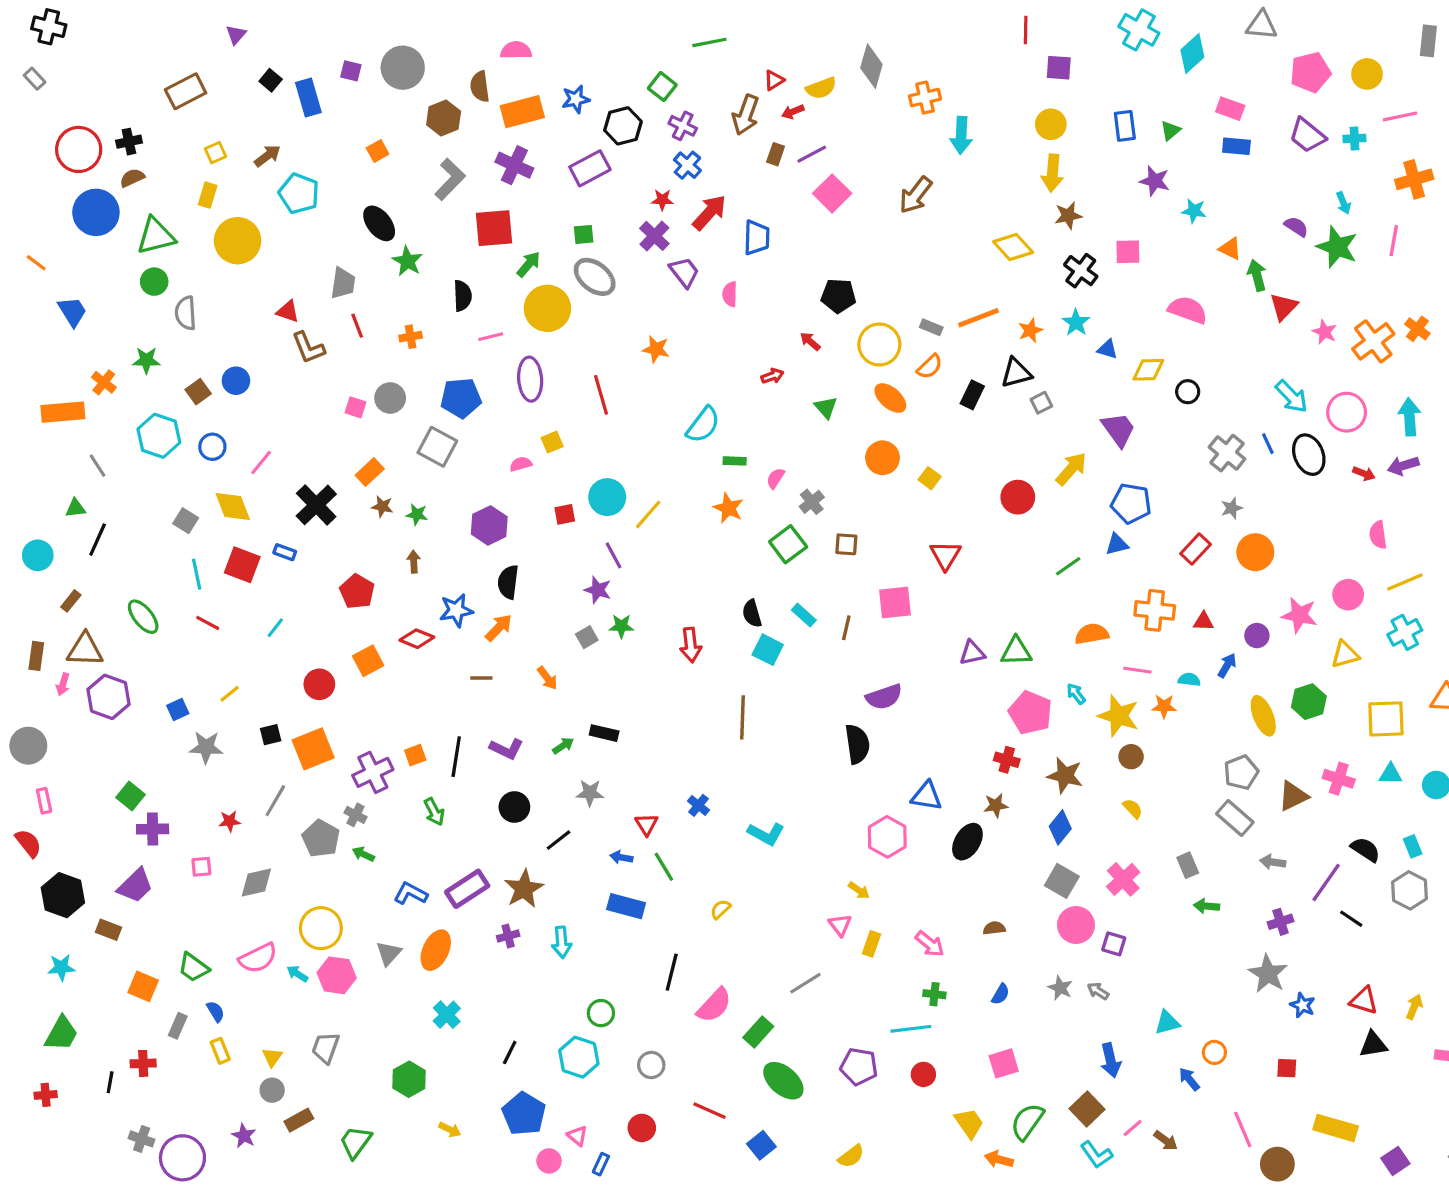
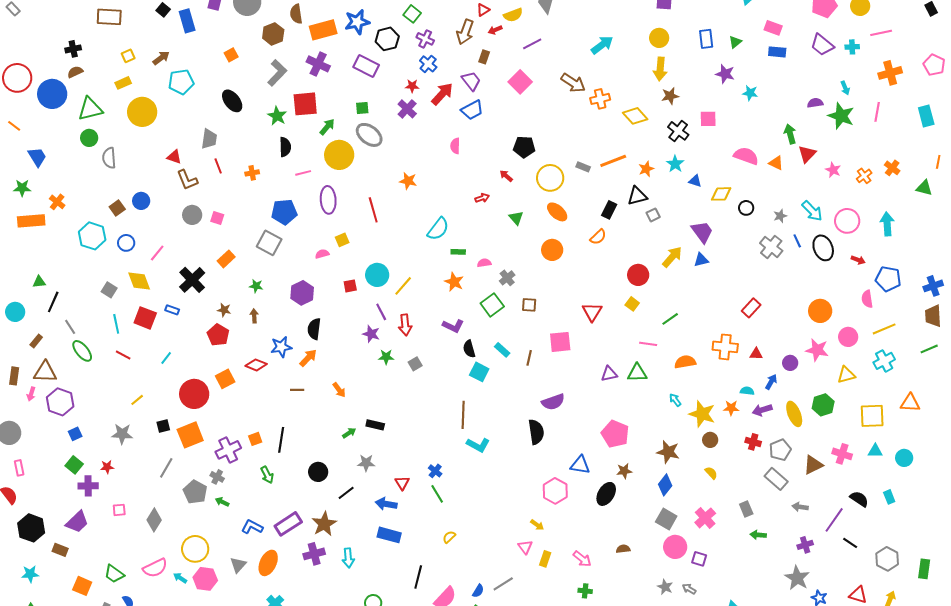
brown rectangle: (186, 91) -> (109, 17), turned 30
orange cross: (925, 98) -> (600, 99), moved
blue star: (576, 99) -> (357, 22), size x1.4
cyan arrow: (961, 135) -> (602, 45), turned -130
red circle: (79, 149) -> (17, 78), moved
purple line: (812, 154) -> (532, 44), moved
purple rectangle: (590, 168) -> (366, 66), turned 55
cyan pentagon: (299, 193) -> (181, 82), turned -30
yellow rectangle: (208, 195) -> (123, 83), turned 49
brown arrow: (916, 195) -> (573, 83), turned -95
purple semicircle: (1296, 227) -> (815, 103), turned -42
blue trapezoid: (757, 238) -> (472, 110), turned 60
orange triangle: (1230, 249) -> (776, 163), moved
green star: (407, 261) -> (277, 116), moved
purple trapezoid: (684, 272) -> (471, 81), moved
orange cross: (1373, 341) -> (864, 176), size x0.6
green star: (146, 360) -> (22, 188), moved
orange semicircle: (930, 367) -> (598, 237), moved
gray circle: (390, 398) -> (192, 215), moved
gray line: (98, 466) -> (70, 327), moved
purple arrow: (1403, 466) -> (762, 410), moved
pink semicircle: (776, 478) -> (484, 263), turned 48
yellow square: (930, 478) -> (632, 304), moved
blue pentagon: (1131, 503) -> (888, 279), moved
brown star: (382, 507) -> (224, 310), moved
gray star: (1232, 508) -> (780, 216), moved
blue triangle: (1117, 544) -> (701, 260), moved
orange circle: (1255, 552) -> (820, 311), moved
gray square: (587, 637) -> (415, 364), moved
red arrow: (691, 645) -> (405, 325), moved
pink line: (1137, 670) -> (648, 344), moved
red circle: (319, 684) -> (194, 394), size x1.5
blue square: (178, 709) -> (75, 434), moved
pink pentagon: (1030, 713) -> (615, 434), moved
purple L-shape: (507, 749) -> (453, 326), moved
red cross: (1007, 760) -> (753, 442), moved
red star: (230, 821) -> (107, 467), moved
cyan L-shape: (766, 834) -> (478, 445), moved
blue arrow: (621, 857) -> (386, 504), size x1.5
green line: (664, 867) -> (437, 494), moved
gray diamond: (256, 883) -> (154, 520), turned -45
gray hexagon: (1409, 890) -> (887, 559), moved
purple cross: (508, 936) -> (314, 554), size x1.5
blue semicircle: (1000, 994) -> (478, 591), moved

